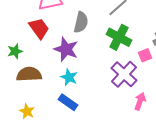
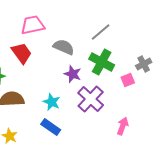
gray semicircle: (81, 22) -> (64, 47), turned -80
purple star: (66, 49) -> (73, 74), moved, size x0.7
purple cross: (124, 74) -> (91, 99), moved

